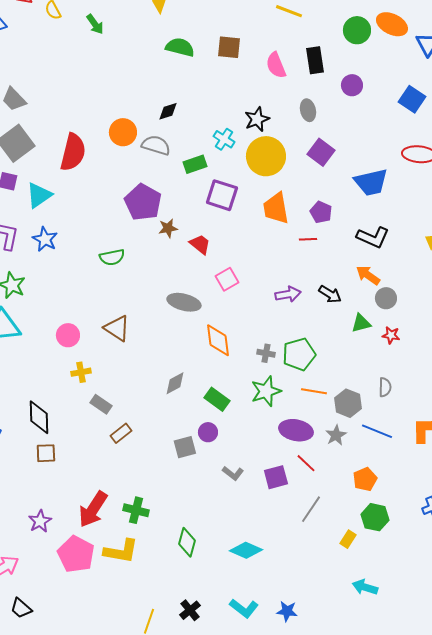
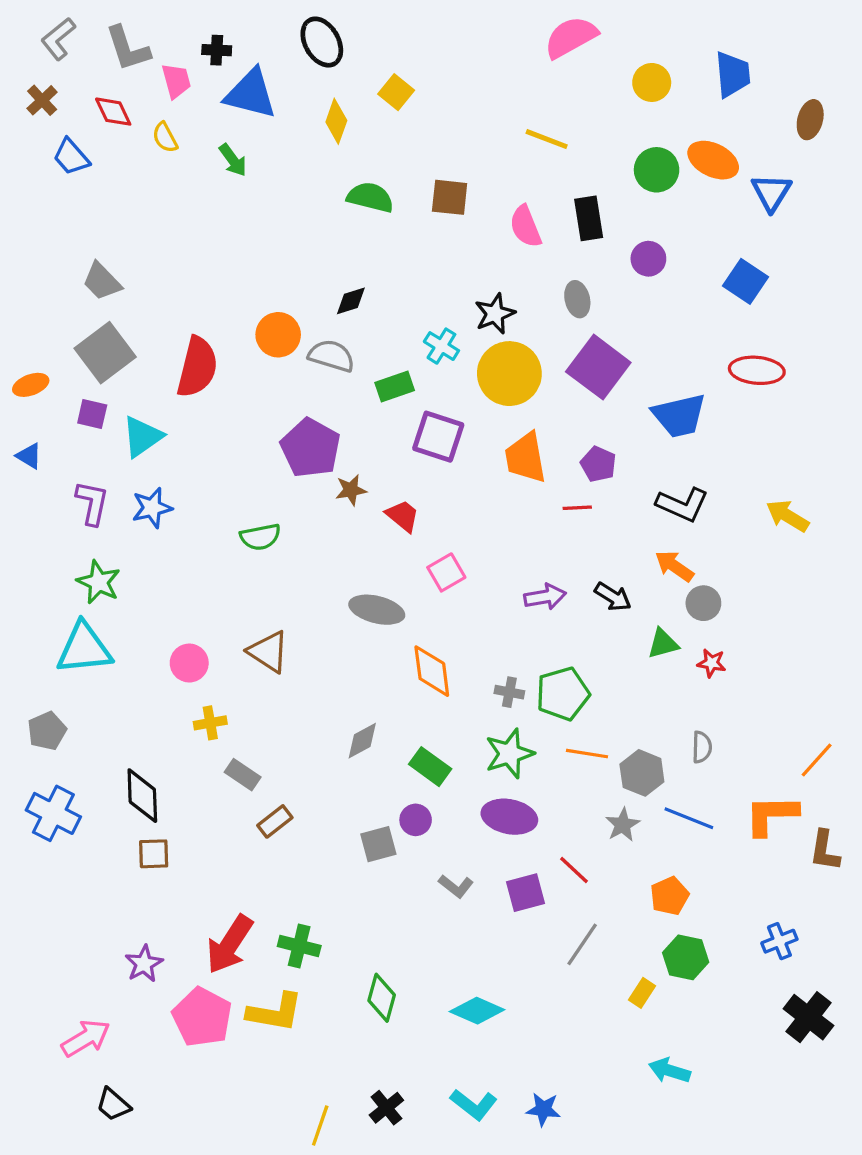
purple square: (321, 152) -> (598, 367), size x1.4
blue star: (45, 239) -> (152, 508), turned 30
purple ellipse: (296, 430) -> (509, 817), moved

